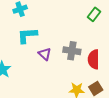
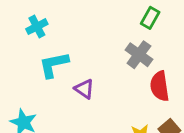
gray cross: (72, 51) -> (139, 55), moved, turned 36

